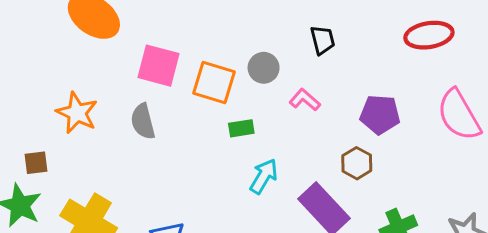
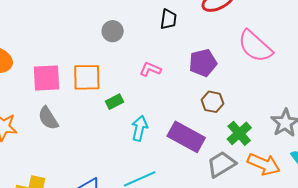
black trapezoid: (323, 40) -> (168, 19), moved, turned 40
gray circle: (264, 68) -> (113, 31), moved
brown hexagon: (357, 163) -> (213, 102), moved

